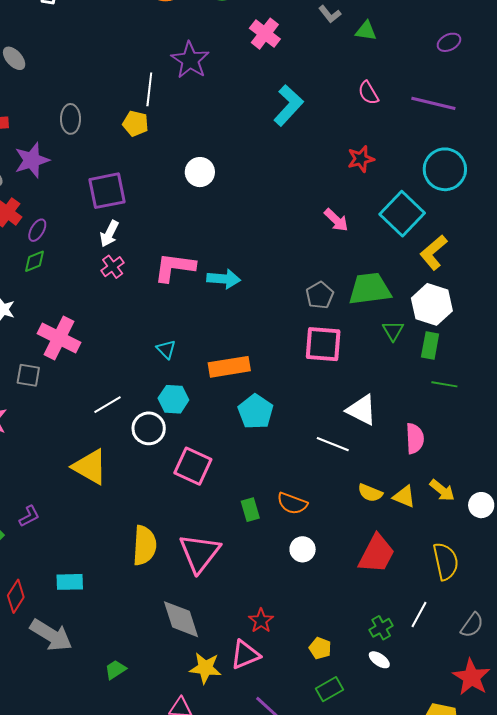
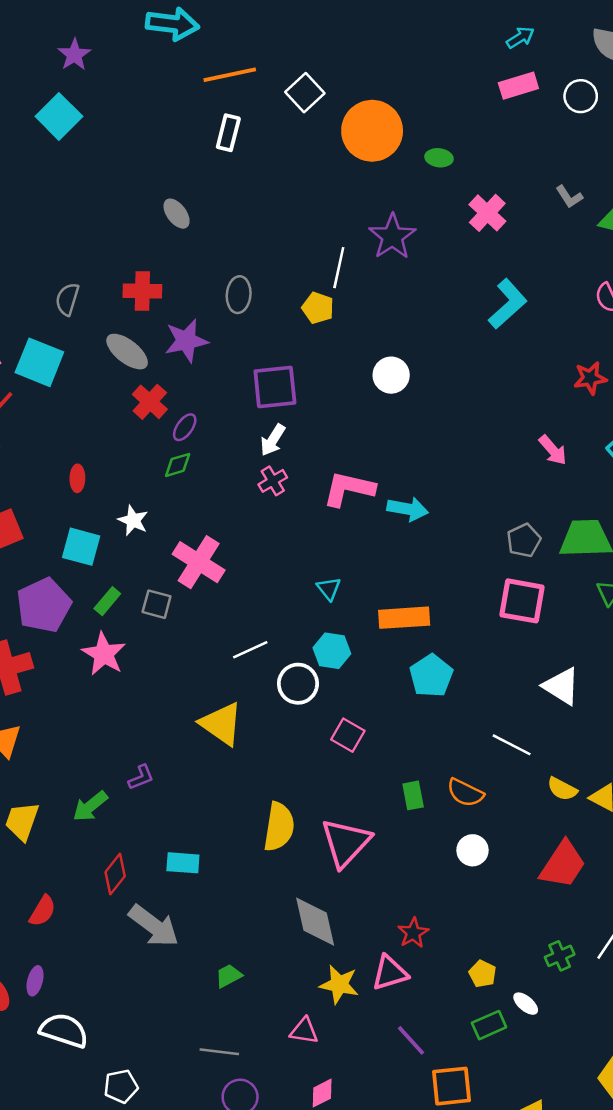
white line: (333, 444) -> (512, 745), moved
pink square: (193, 466) -> (348, 735), size x0.7
white ellipse: (379, 660) -> (526, 1004), moved

